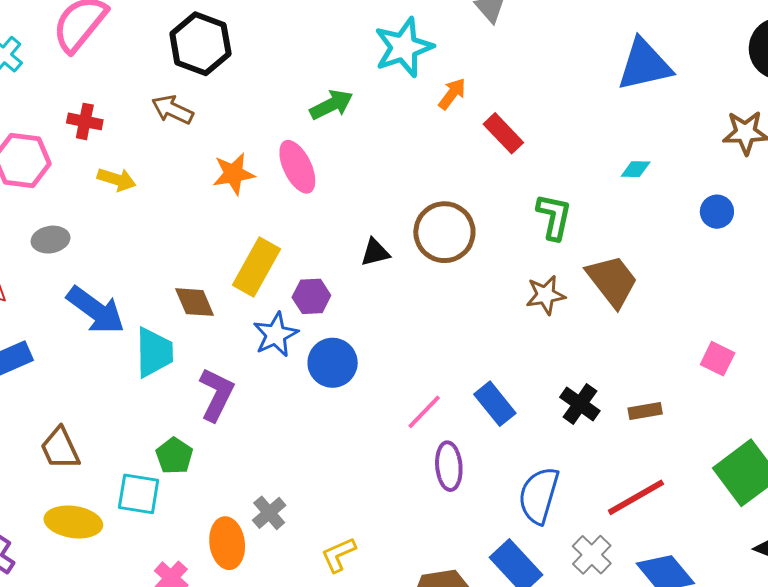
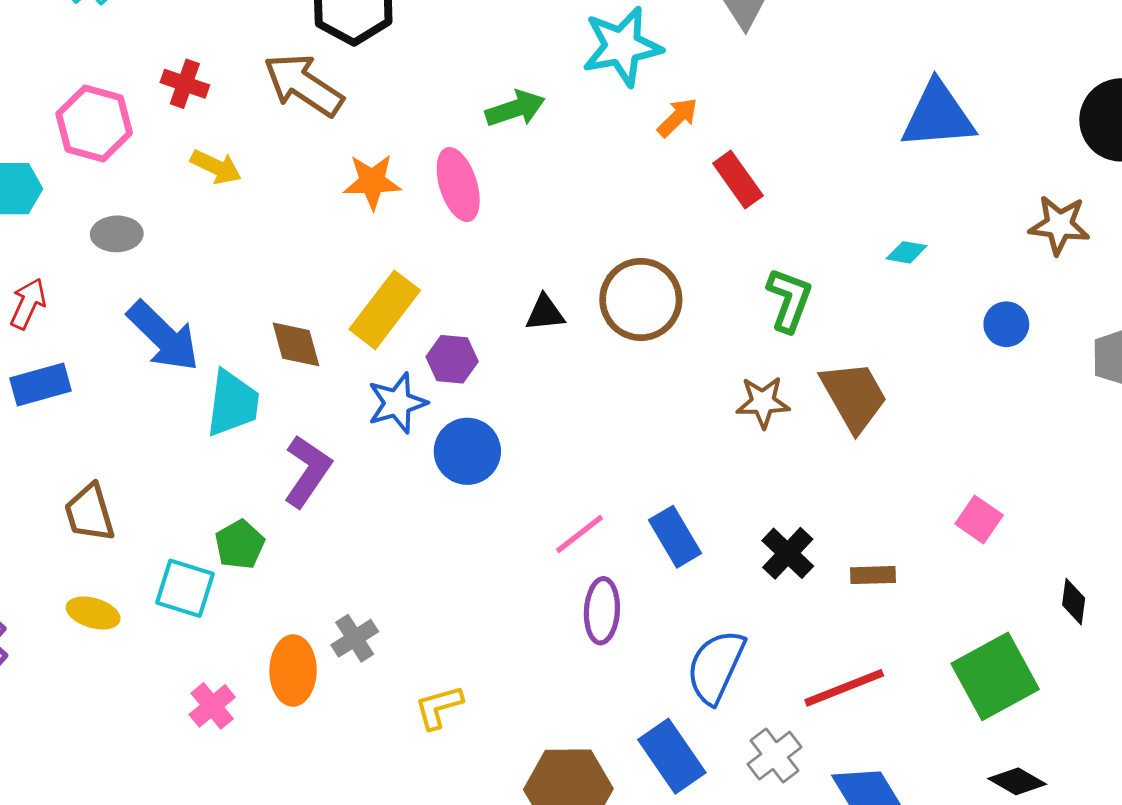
brown arrow: (172, 110) -> (303, 85), size x1.5
yellow ellipse: (73, 522) -> (93, 613), size x0.7

